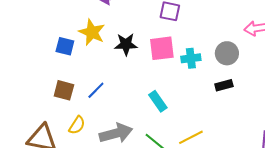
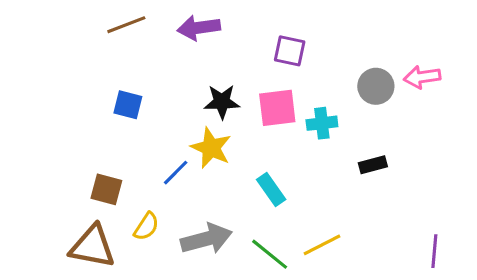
yellow star: (92, 32) -> (211, 148), moved
gray circle: (227, 53) -> (376, 86), moved
brown square: (64, 90) -> (106, 189), moved

